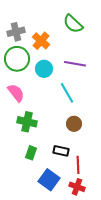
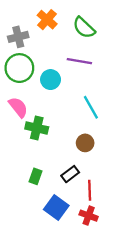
orange cross: (41, 41) -> (47, 20), moved
purple line: (75, 64) -> (79, 61), moved
cyan line: (67, 93) -> (91, 107), moved
green cross: (27, 122) -> (37, 128), moved
black rectangle: (61, 151) -> (70, 174), turned -49

